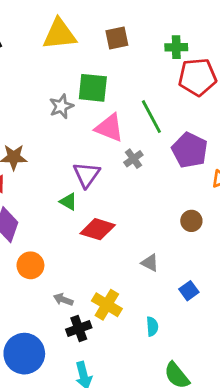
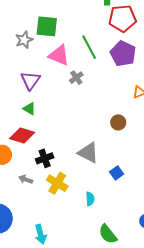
purple pentagon: (190, 150) -> (123, 54), moved
purple triangle: (86, 175) -> (30, 80), moved
red diamond: (98, 229) -> (22, 136), moved
gray triangle: (150, 263) -> (88, 153), size x1.6
black cross: (79, 329) -> (45, 158), moved

